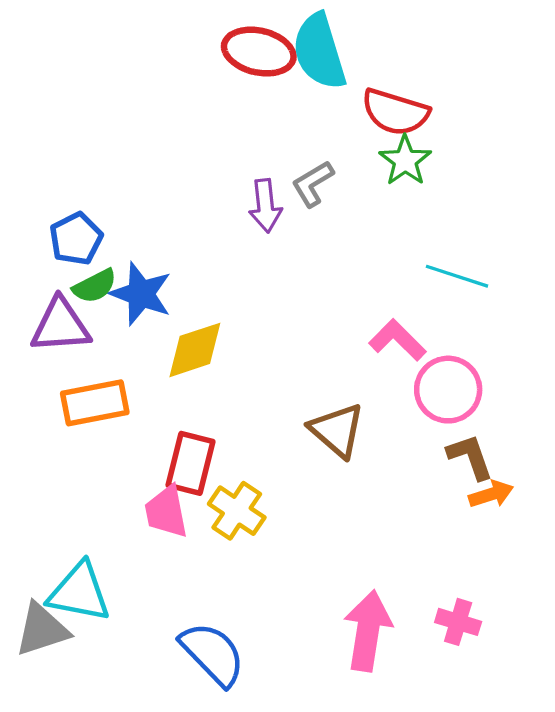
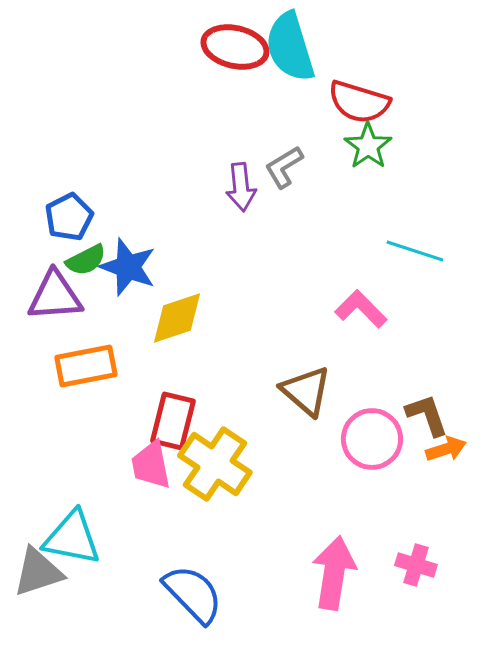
pink circle: (448, 390) -> (372, 439), moved
yellow cross: (237, 511) -> (215, 464), size x1.4

